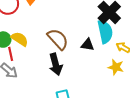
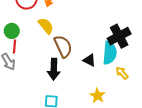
yellow semicircle: (20, 39) -> (46, 26), moved
yellow star: (116, 67) -> (97, 96), moved

